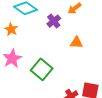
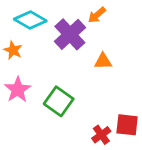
purple cross: (54, 21) -> (70, 34), size x1.6

